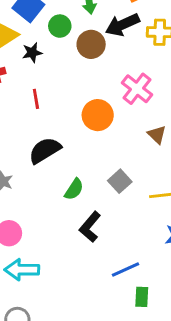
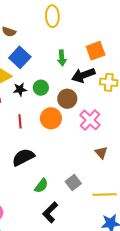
green circle: (60, 26) -> (41, 88), moved
brown circle: (91, 44) -> (67, 99), moved
orange circle: (98, 115) -> (51, 118), moved

